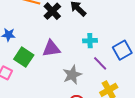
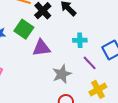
green square: (24, 57) -> (24, 29), moved

